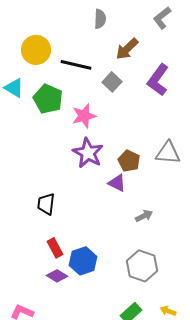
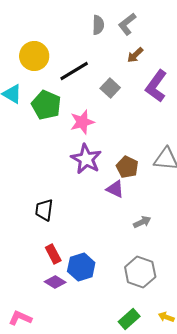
gray L-shape: (162, 18) -> (127, 24), moved
brown arrow: (127, 49) -> (135, 55), moved, size x0.7
black line: (76, 65) -> (74, 71), turned -44

